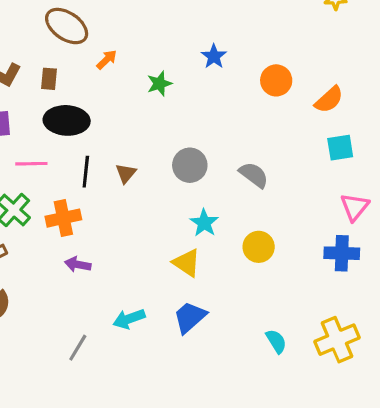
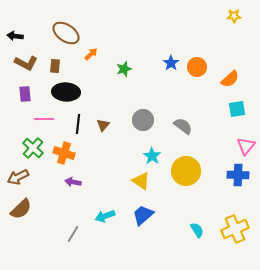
blue star: (214, 56) -> (171, 63), moved
orange cross: (63, 218) -> (64, 153), turned 30
yellow circle: (259, 247) -> (186, 171), size x1.5

